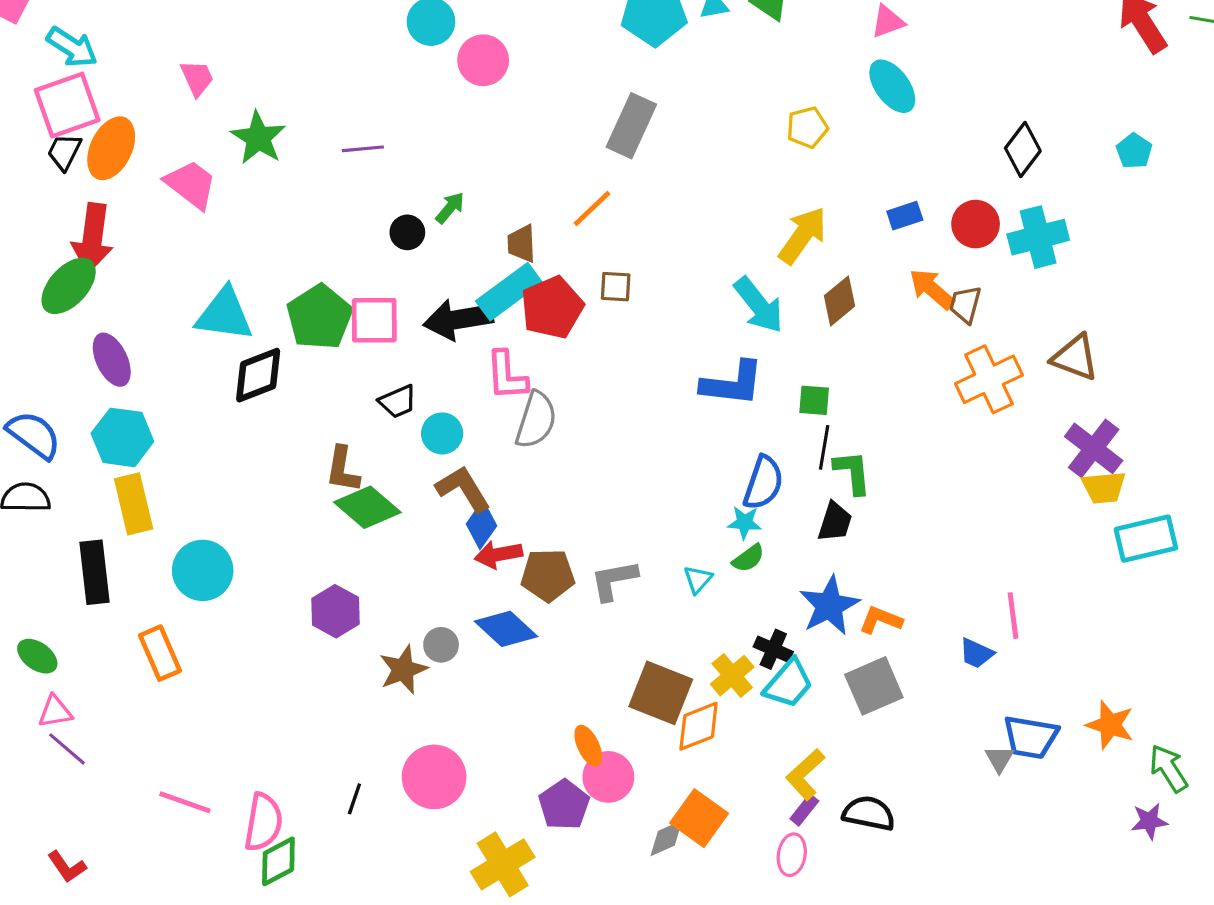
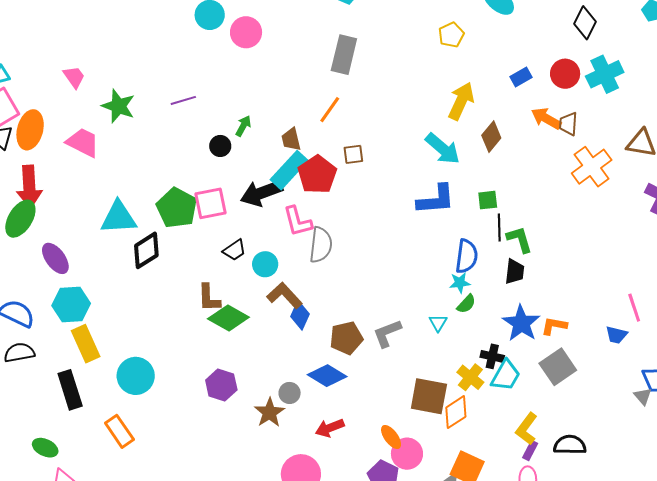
red arrow: (498, 554) -> (330, 428), moved

